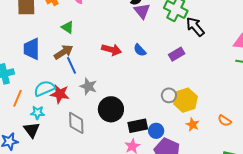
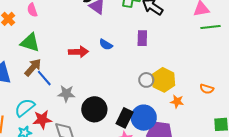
green triangle: (68, 27) -> (30, 42), size x1.5
purple rectangle: (177, 54) -> (142, 38), turned -42
red star: (60, 94) -> (42, 120), moved
black rectangle: (138, 126) -> (125, 118), turned -36
blue circle: (156, 131) -> (144, 118), size x1.6

